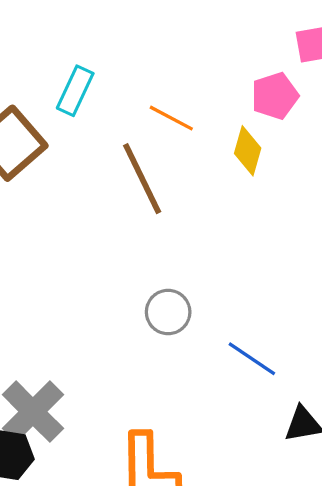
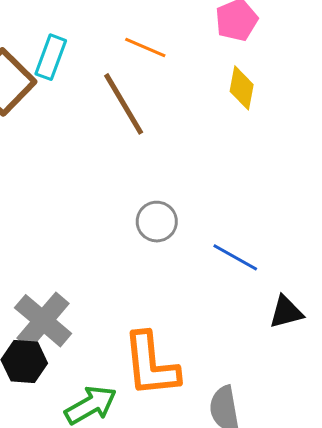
cyan rectangle: (75, 91) -> (51, 57), moved
yellow diamond: (248, 151) -> (242, 88), moved

